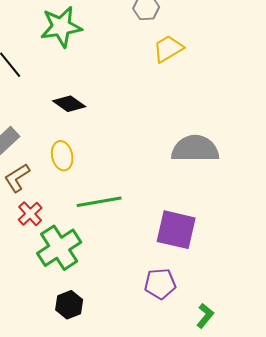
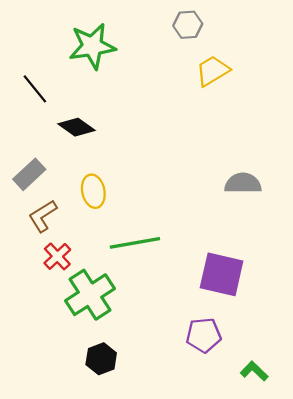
black diamond: (69, 104) -> (76, 127), moved
gray semicircle: (195, 149) -> (243, 183), size x0.7
green L-shape: (205, 316) -> (254, 371), turned -85

